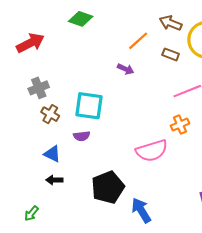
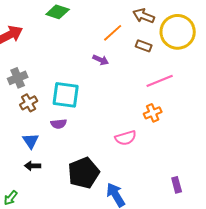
brown cross: (50, 114) -> (29, 103), turned 30
pink semicircle: (152, 151) -> (126, 138), size x0.7
blue triangle: (52, 154) -> (31, 141), turned 30

